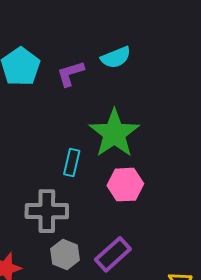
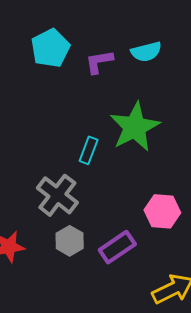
pink hexagon: (125, 185) -> (162, 211), moved
gray cross: (47, 211) -> (57, 195), turned 30

